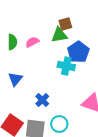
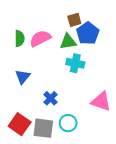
green triangle: (59, 35) -> (68, 42), moved
pink semicircle: (32, 42) -> (40, 38), size x1.5
blue pentagon: (78, 52) -> (88, 33), moved

